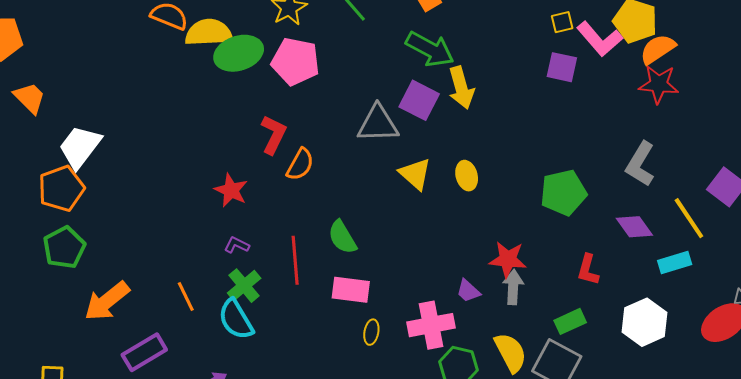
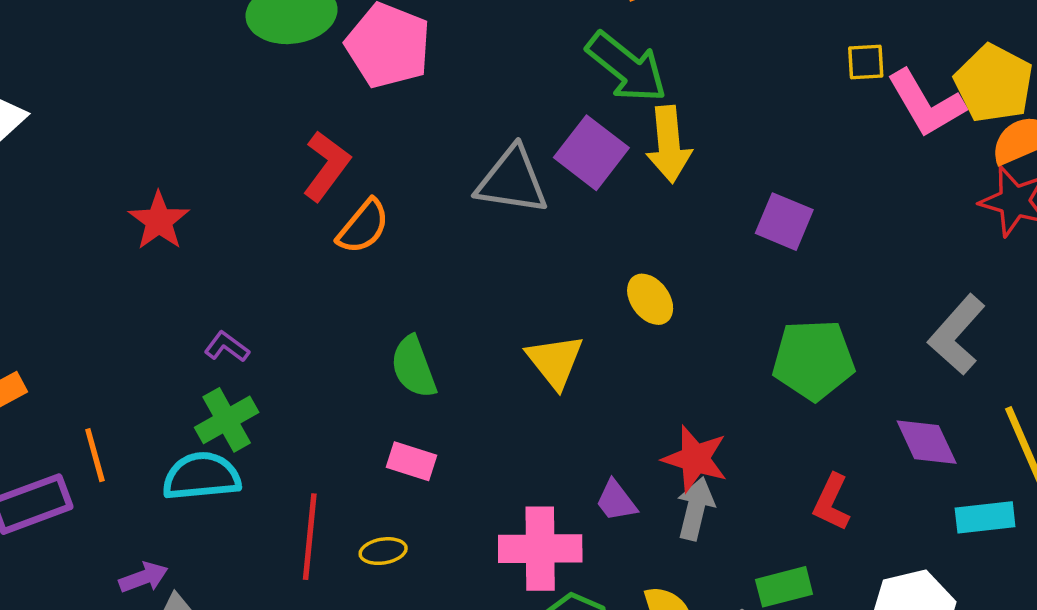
purple square: (562, 67) -> (784, 222), moved
yellow triangle: (415, 174) -> (555, 361), moved
yellow ellipse: (467, 176) -> (650, 299), turned -32
red star: (231, 190) -> (159, 221), moved
red line: (295, 260) -> (310, 537), moved
pink rectangle: (351, 290) -> (412, 461), size x0.7
orange line: (186, 296) -> (95, 455), moved
cyan semicircle: (236, 319) -> (202, 476), turned 105
yellow ellipse: (371, 332) -> (383, 551), moved, turned 60

